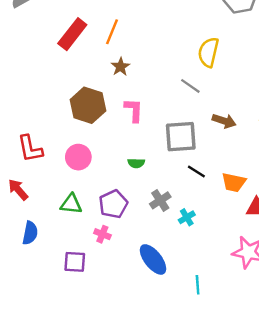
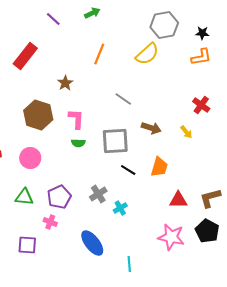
orange line: (112, 32) -> (99, 54), moved
yellow semicircle: (208, 52) -> (147, 54), moved, turned -145
green semicircle: (136, 163) -> (78, 143), moved
orange trapezoid: (234, 182) -> (159, 167), moved, turned -85

